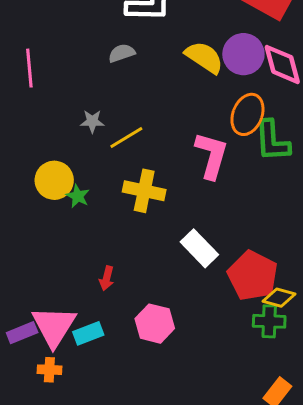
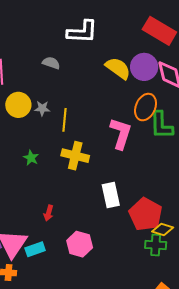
gray semicircle: (122, 53) -> (51, 63), moved, turned 36
yellow line: (126, 138) -> (65, 120), turned -55
yellow circle: (54, 180) -> (18, 105), moved
white rectangle: (199, 248) -> (111, 195), turned 30

